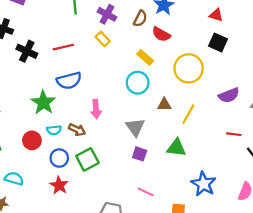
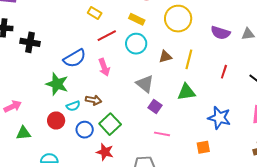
red line: (63, 47) -> (107, 36), moved
purple semicircle: (229, 95) -> (220, 33), turned 54
pink arrow: (96, 109) -> (104, 67), moved
red line: (234, 134) -> (224, 72), moved, turned -64
purple square: (140, 154) -> (155, 107), turned 32
red star: (59, 185) -> (105, 152), moved
pink line: (146, 192) -> (162, 134), moved

